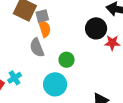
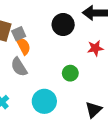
black circle: (96, 28) -> (63, 25), moved
green circle: (67, 60) -> (70, 73), moved

